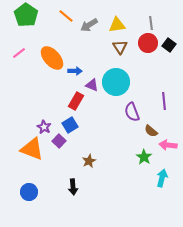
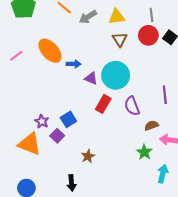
pink line: (19, 53) -> (16, 56), moved
red rectangle: (76, 101) -> (103, 104), moved
brown semicircle: (151, 131) -> (151, 125), turned 120

